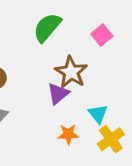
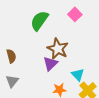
pink square: (102, 35) -> (75, 14), moved

